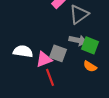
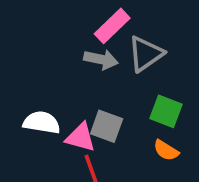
gray arrow: (78, 40) -> (101, 59), moved
pink triangle: (44, 59) -> (81, 137), turned 36

